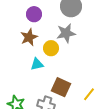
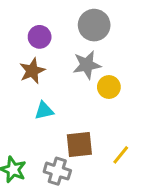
yellow circle: (51, 48) -> (109, 87), moved
brown square: (61, 87) -> (79, 145), turned -30

